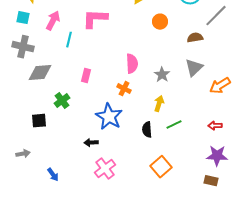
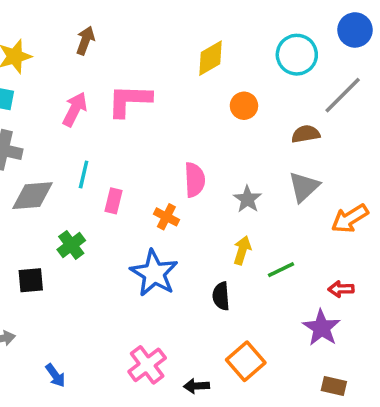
pink arrow: (53, 21) -> (75, 109), moved
cyan line: (69, 40) -> (84, 174), moved
orange cross: (124, 89) -> (166, 217), moved
green line: (174, 125) -> (281, 270), moved
black arrow: (91, 143) -> (196, 386), moved
purple star: (217, 156) -> (322, 328), moved, turned 30

